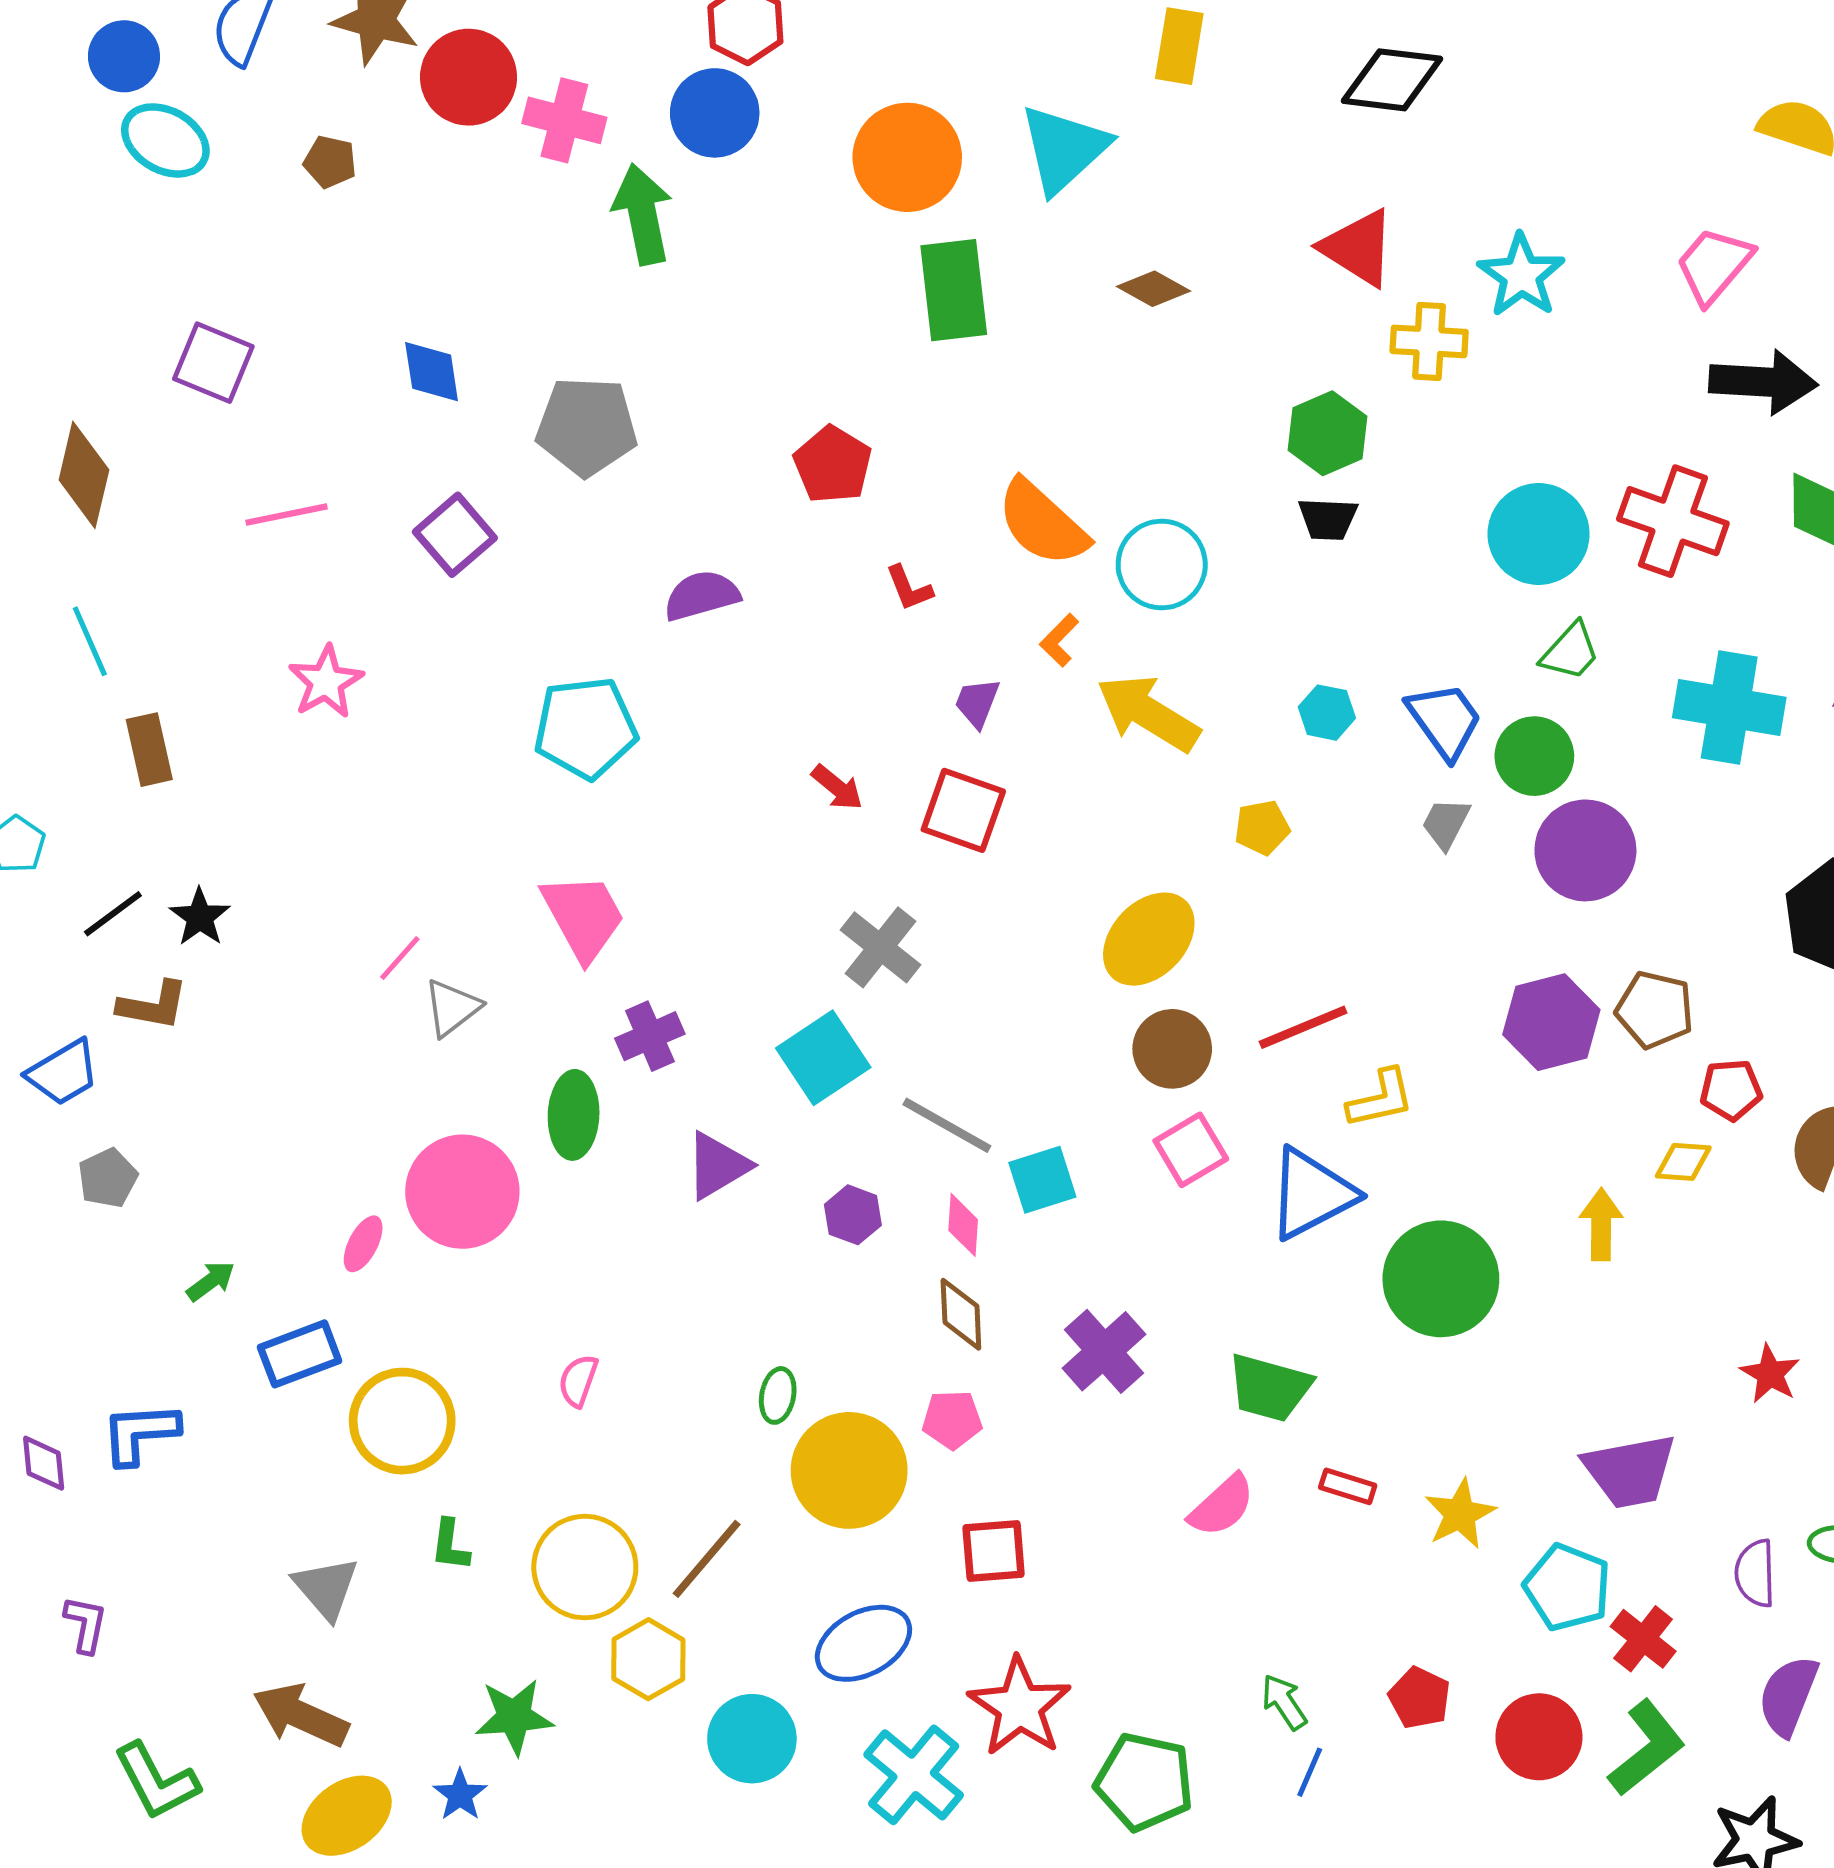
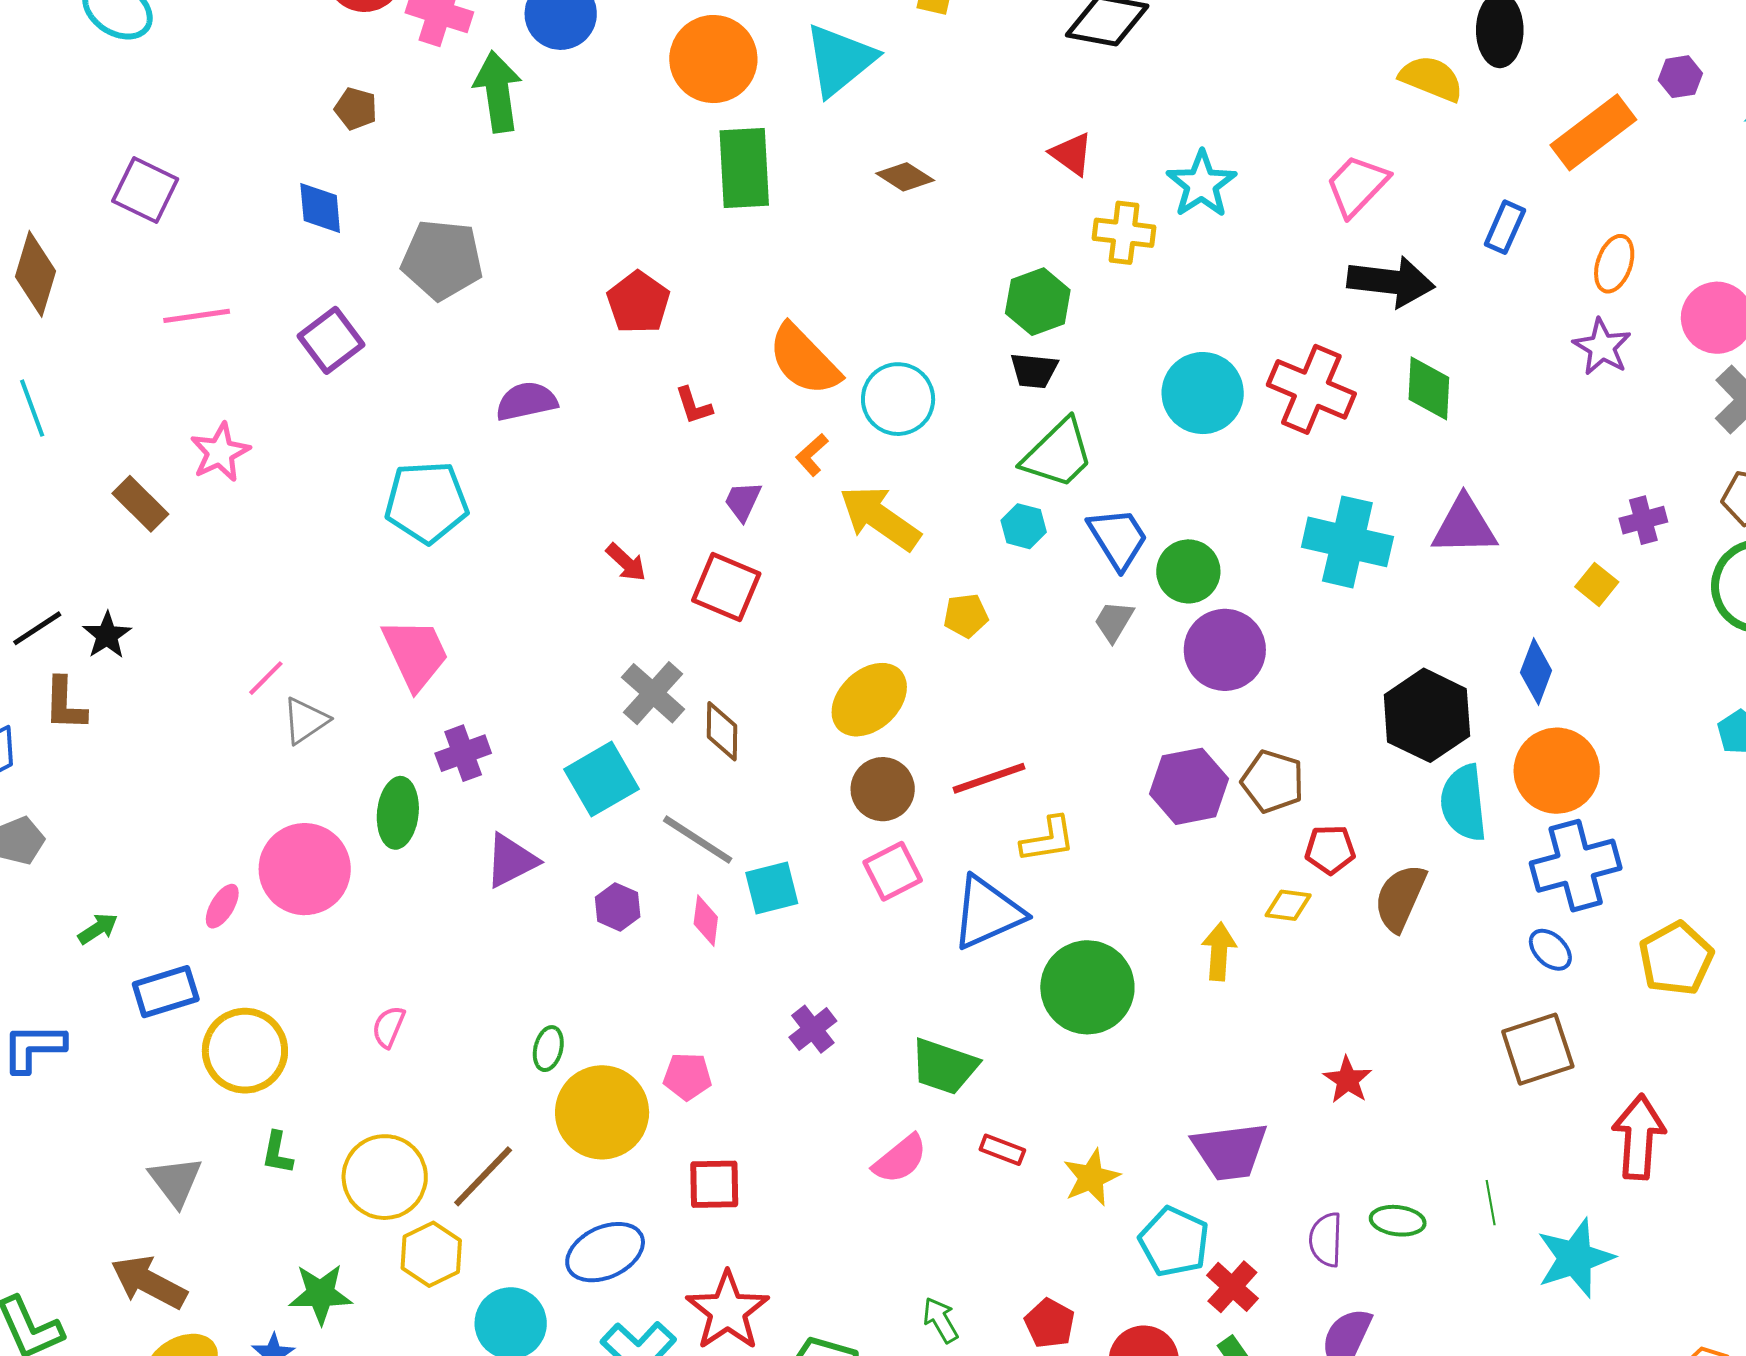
brown pentagon: (330, 162) -> (356, 109), moved
red triangle: (1358, 248) -> (1072, 154), size x0.7
green trapezoid: (1570, 651) -> (1058, 454), moved, size x1.5
brown rectangle: (149, 750) -> (140, 504), moved, turned -36
brown L-shape: (153, 1005) -> (65, 704), turned 78
brown diamond: (961, 1314) -> (722, 731), moved
purple cross: (1104, 1351) -> (813, 1029), size x0.7

